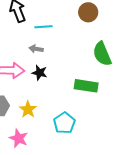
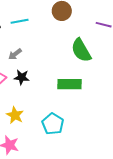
cyan line: (43, 27) -> (20, 21), moved
gray arrow: (36, 49) -> (15, 54), turned -40

